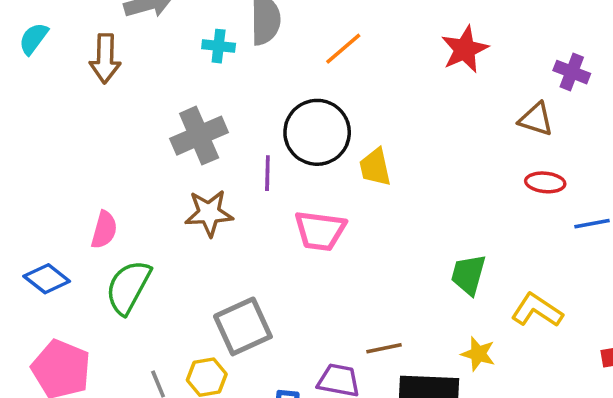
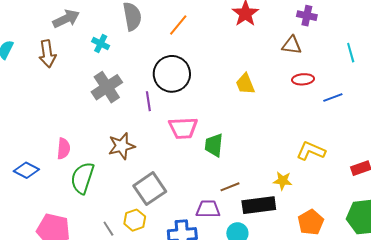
cyan cross: (219, 46) -> (101, 44), moved, turned 30
yellow trapezoid: (375, 167) -> (245, 84), moved
brown star: (209, 213) -> (122, 146), moved
green trapezoid: (468, 275) -> (214, 145), moved
blue diamond: (47, 279) -> (26, 170), moved

